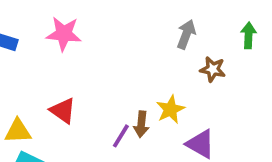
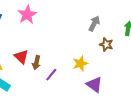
pink star: (64, 34) -> (27, 15), turned 30
brown arrow: (141, 124) -> (36, 63), moved

